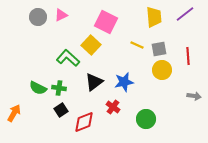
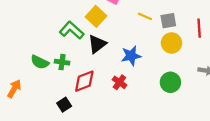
black triangle: (94, 82) -> (97, 44), moved
black square: (61, 110) -> (64, 105), moved
green circle: (146, 119) -> (170, 82), moved
red diamond: (84, 122) -> (84, 81), moved

